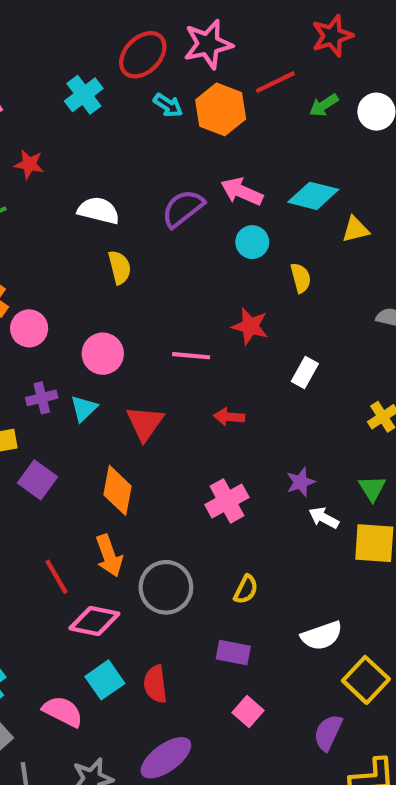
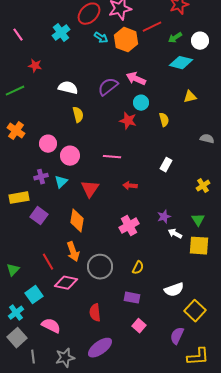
cyan diamond: (313, 196) -> (181, 63), moved
red star: (250, 326) -> (128, 121), moved
pink circle: (29, 328) -> (48, 144), moved
cyan square: (105, 680) -> (34, 295), moved

